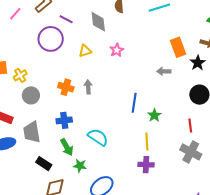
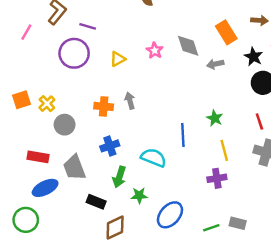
gray diamond: (98, 22) -> (188, 46), moved
black star: (198, 63) -> (254, 57), moved
blue line: (134, 103) -> (183, 135), moved
yellow line: (147, 141) -> (224, 150), moved
green arrow: (67, 147) -> (119, 177), turned 60

